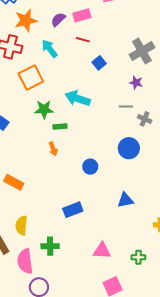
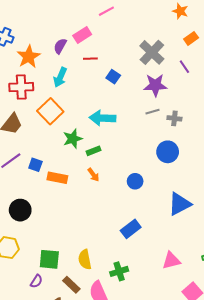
cyan arrow: (50, 49) -> (60, 77), turned -102
purple star: (136, 83) -> (155, 85), size x1.6
orange rectangle: (14, 182) -> (57, 178), moved
blue triangle: (125, 200) -> (180, 204), size x1.4

